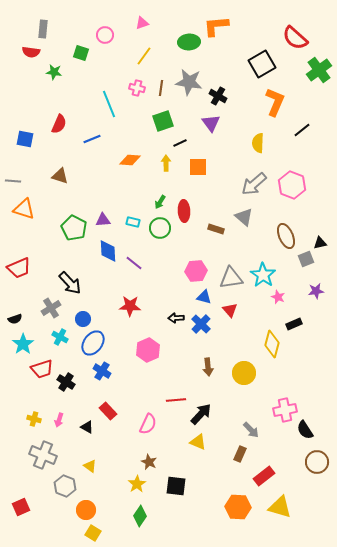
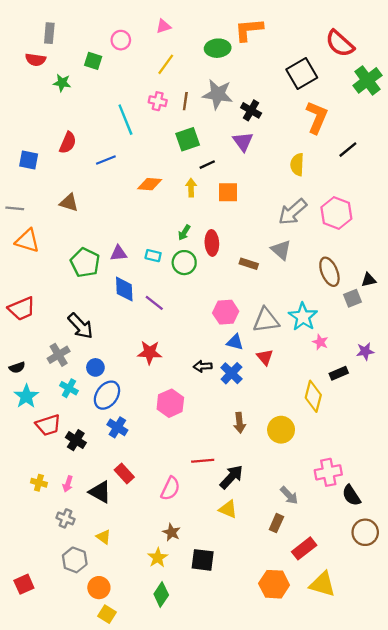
purple star: (316, 291) -> (365, 351), moved
black triangle: (87, 427) -> (100, 492), size x1.5
gray cross: (43, 455) -> (65, 518), moved, size x0.6

